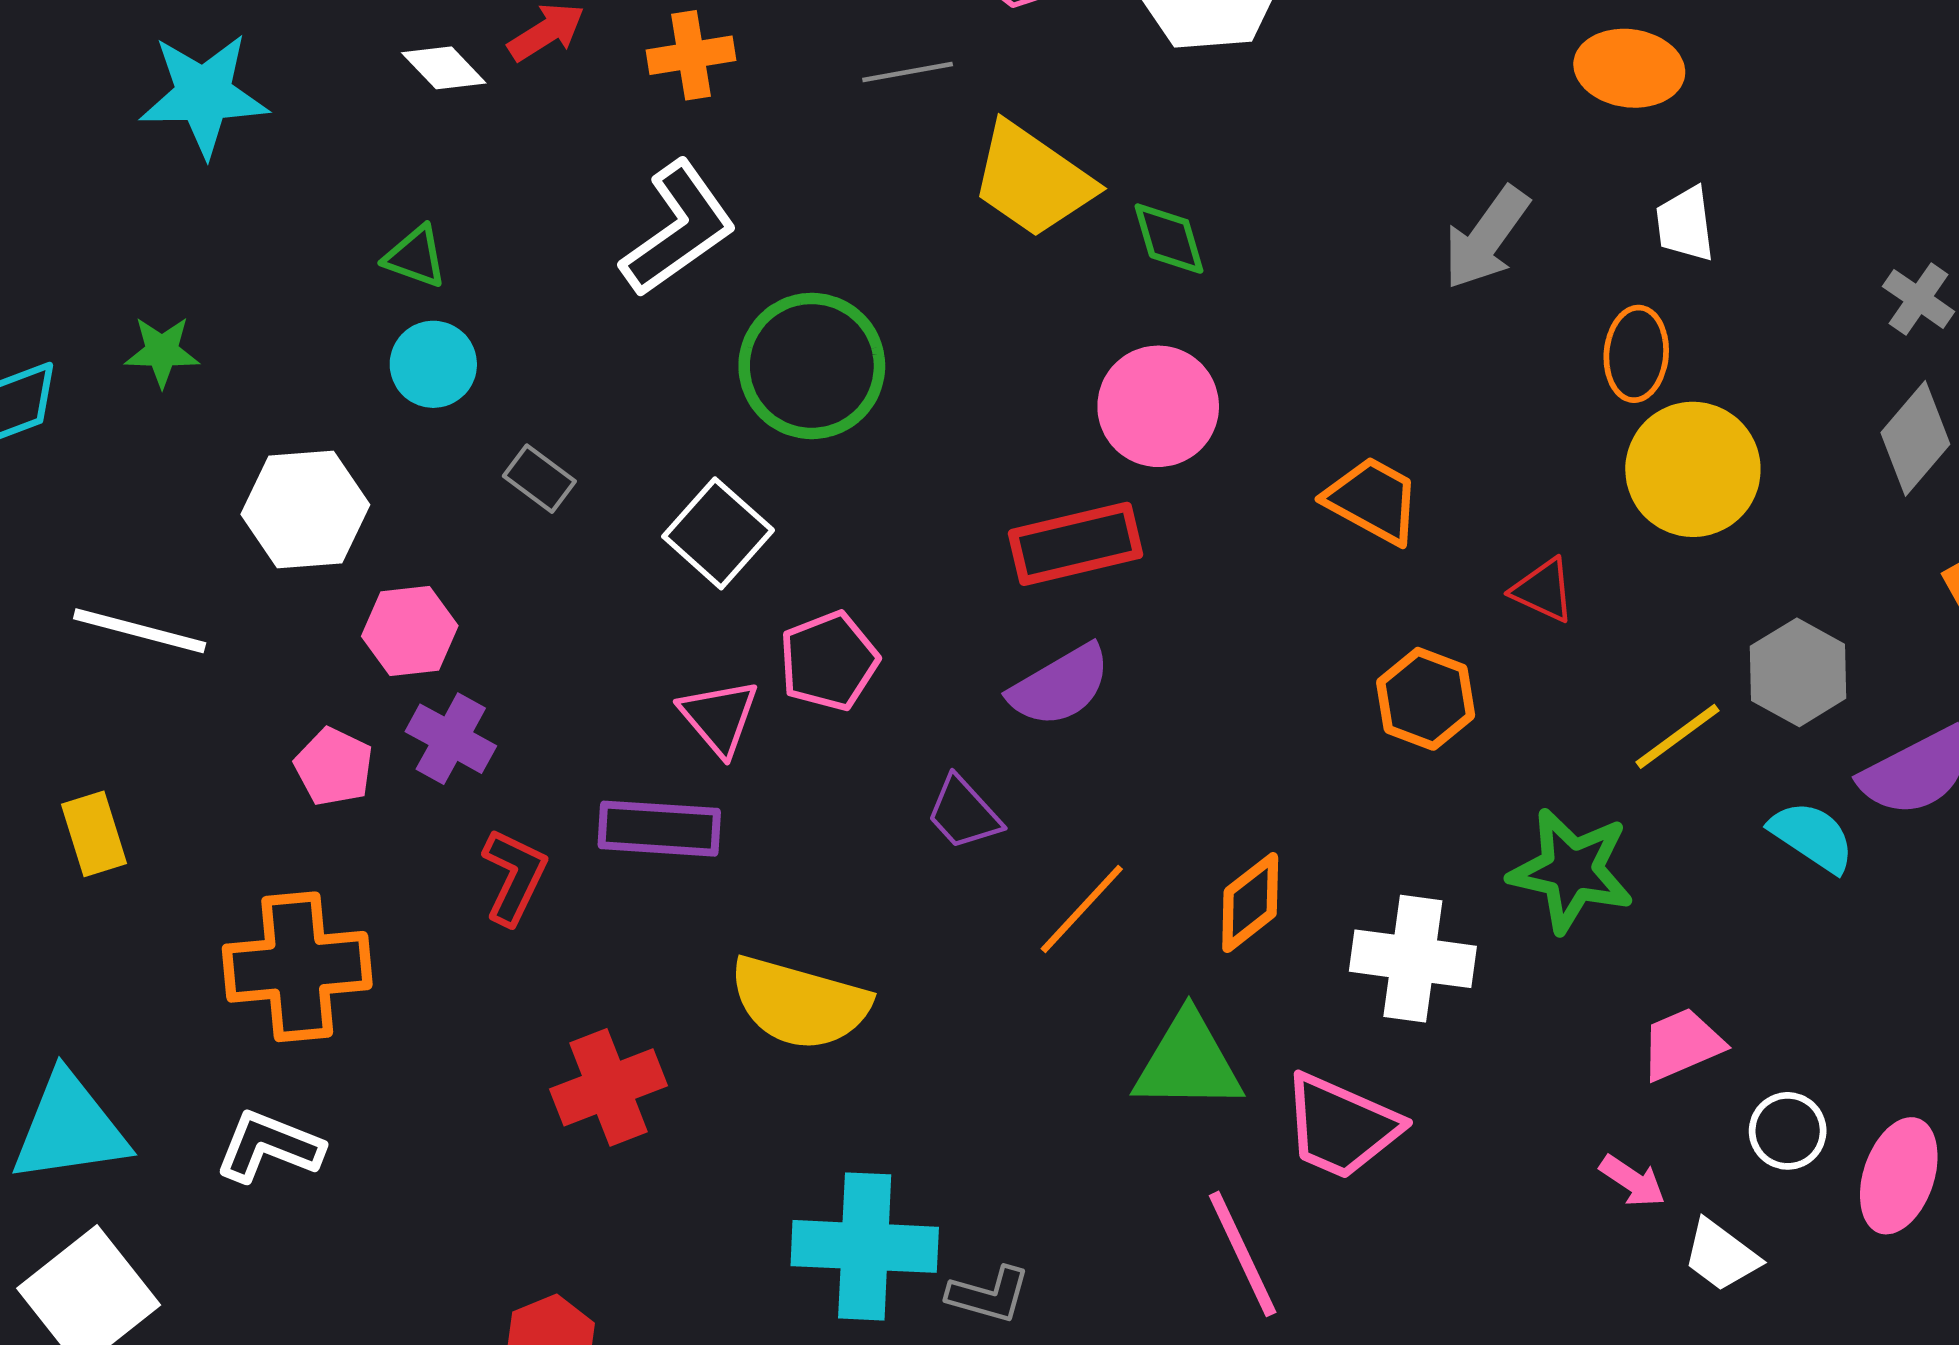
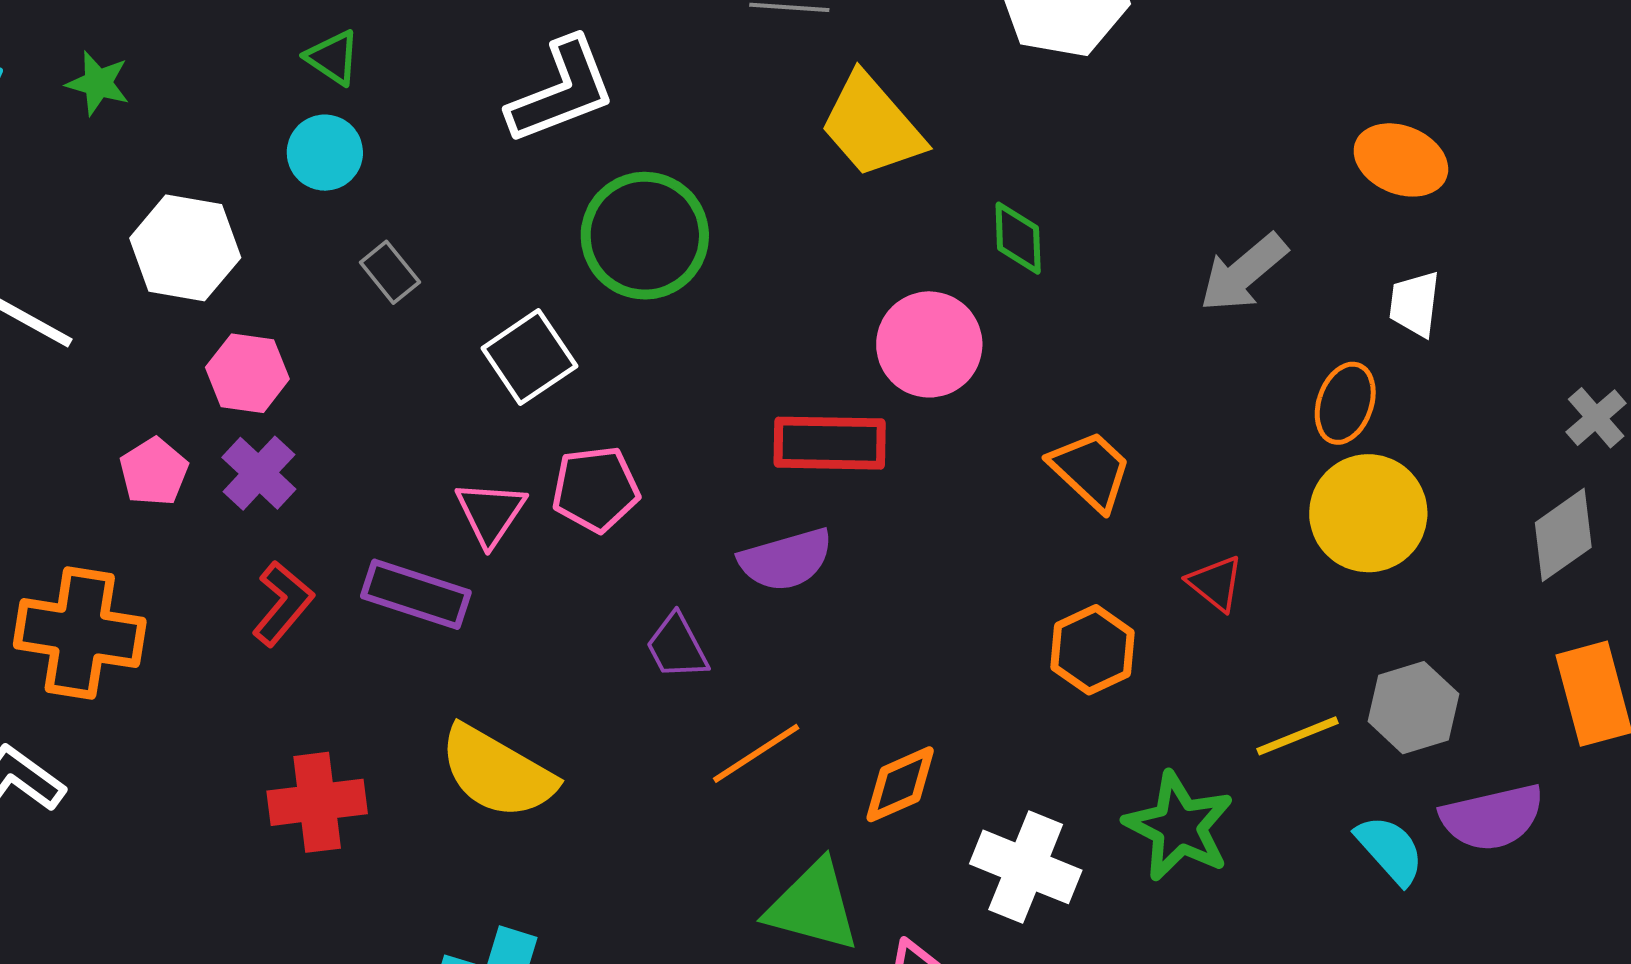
green diamond: (1169, 239) -> (1018, 238), moved

